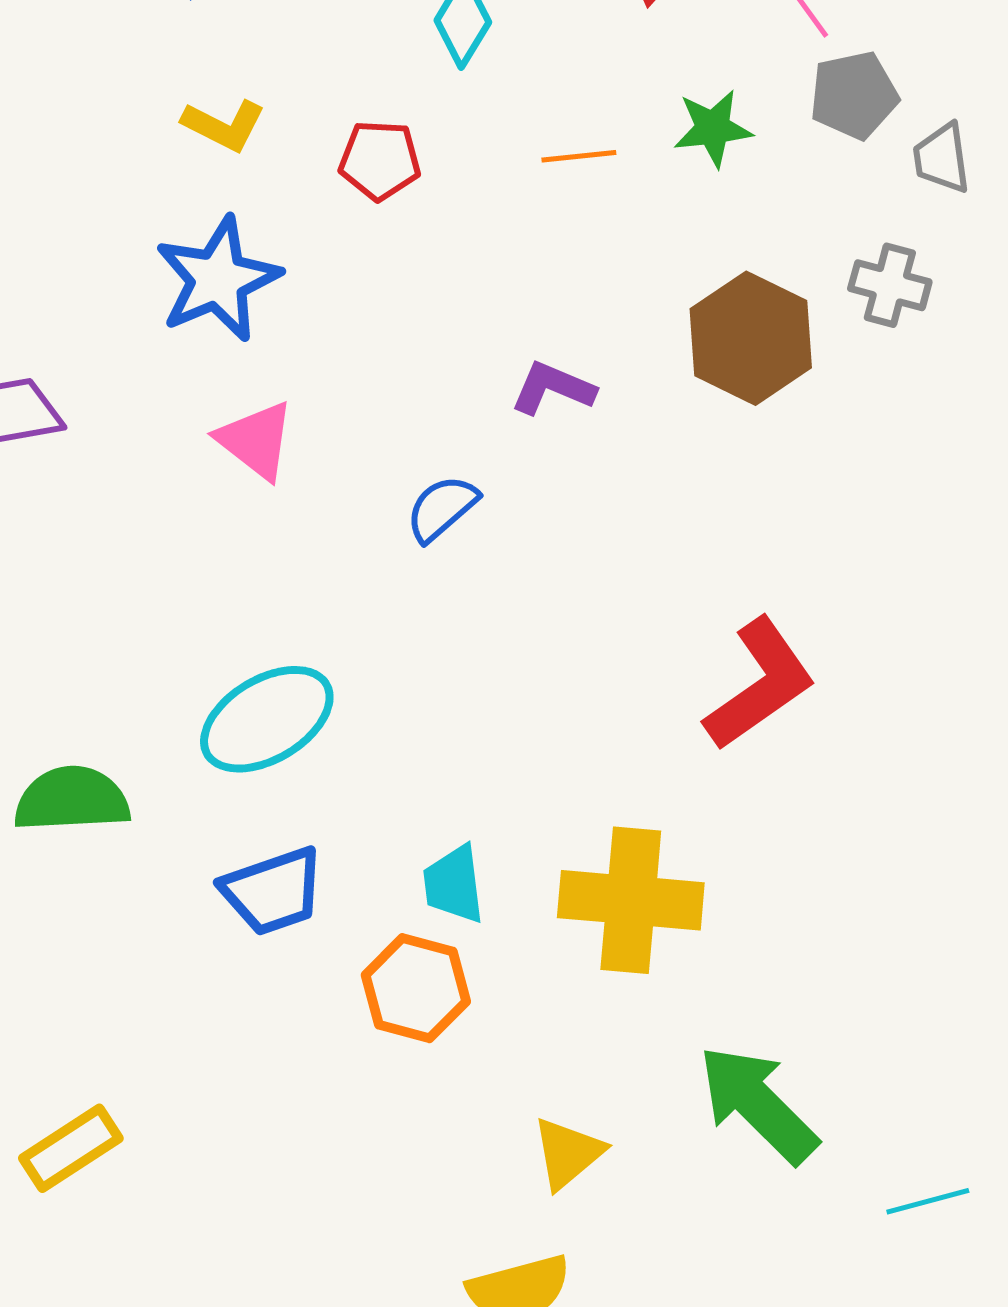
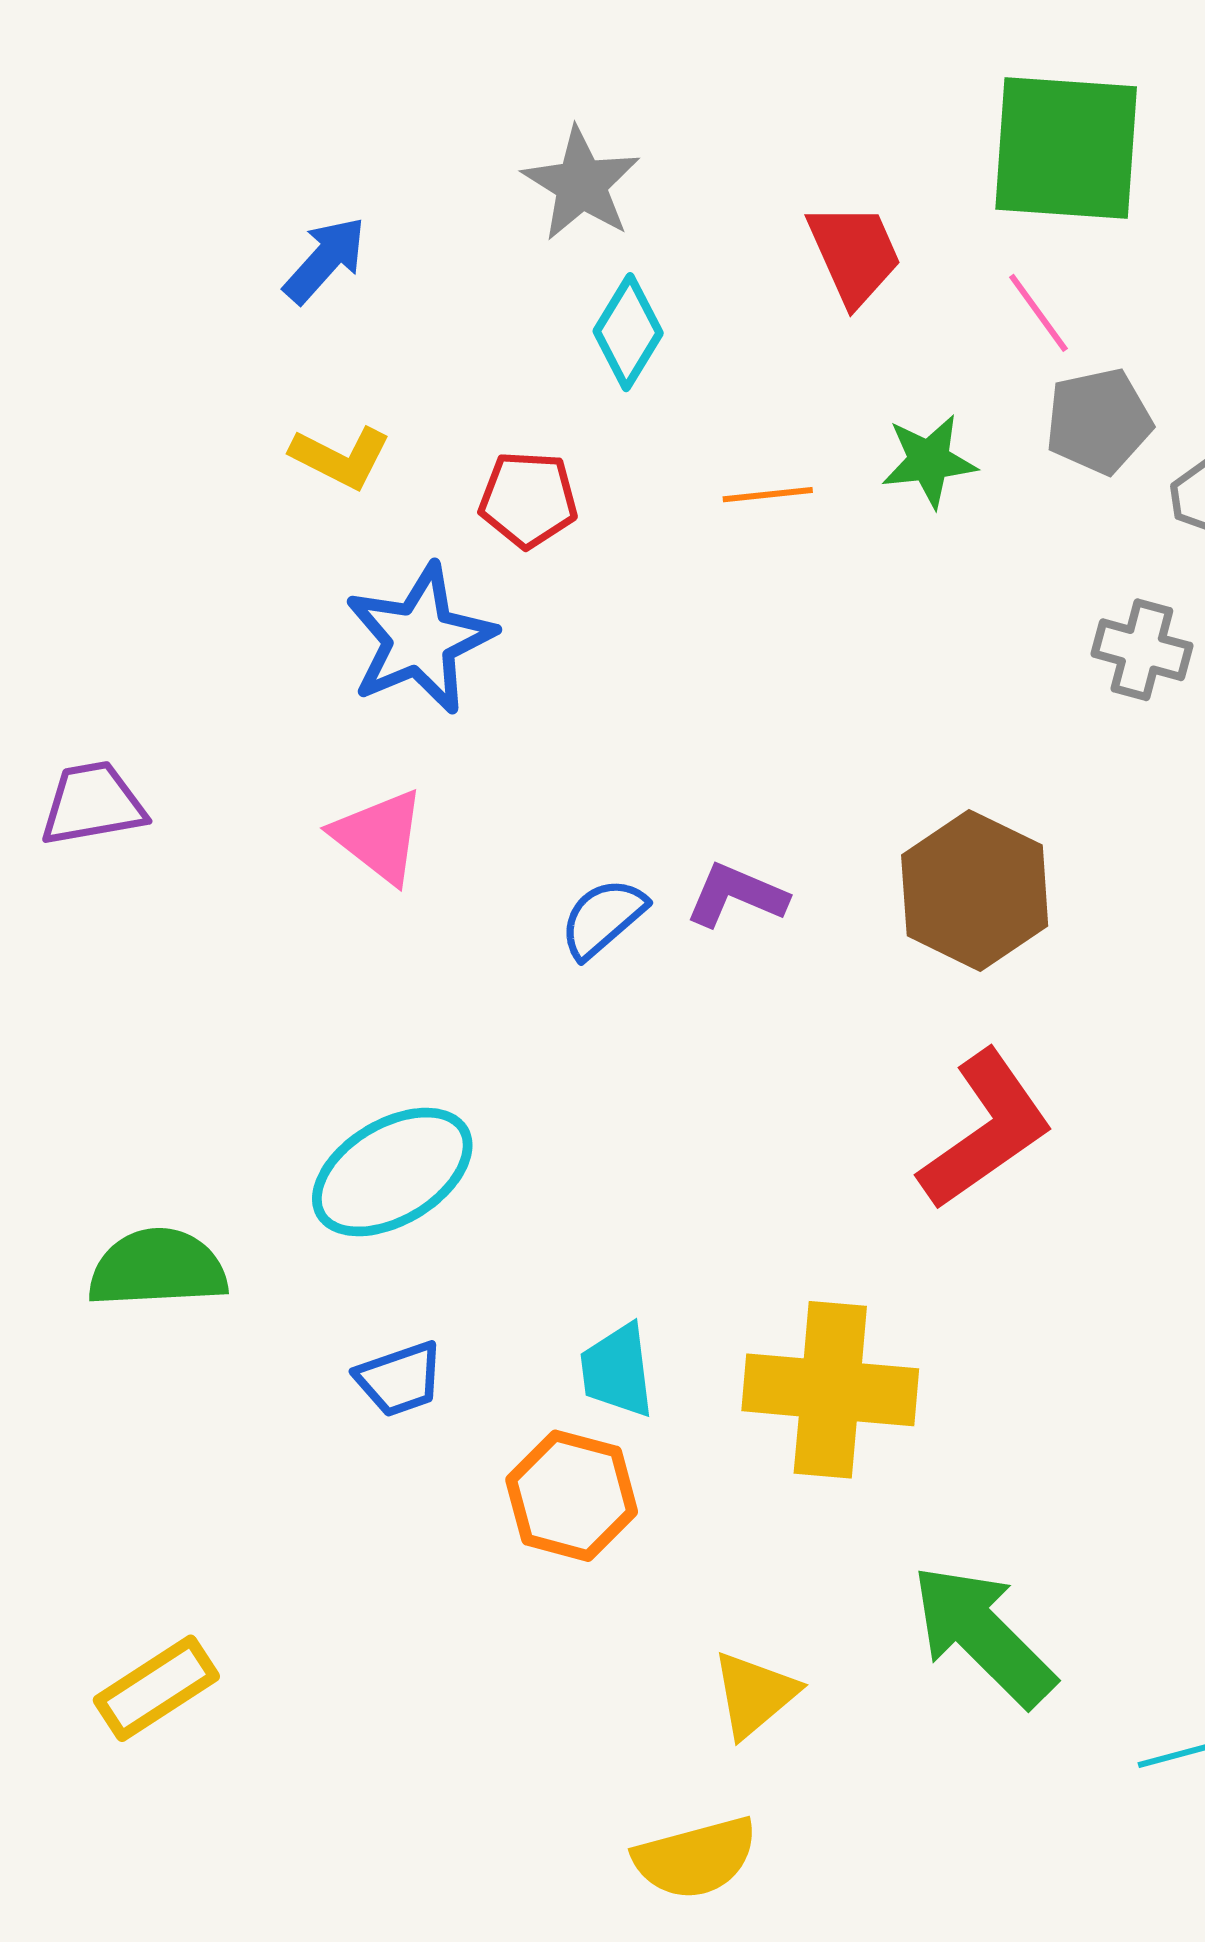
blue star: (218, 279) -> (420, 639), moved
brown hexagon: (751, 338) -> (975, 890), moved
purple L-shape: (553, 388) -> (736, 895), moved
blue trapezoid: (273, 891) -> (399, 1379), size x0.7

